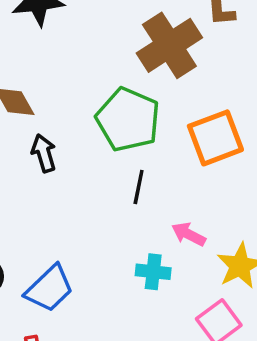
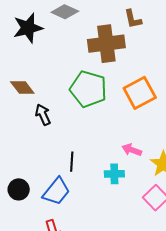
brown cross: (169, 45) -> (106, 44), turned 33
black line: (139, 187) -> (72, 162), moved

